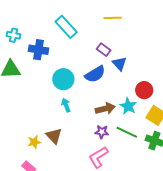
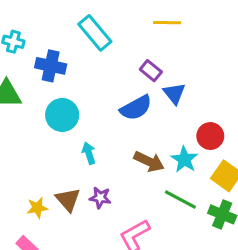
cyan circle: (63, 79) -> (62, 115), moved
brown arrow: (105, 109) -> (149, 162), turned 36
purple star: (102, 132) -> (100, 198), moved

